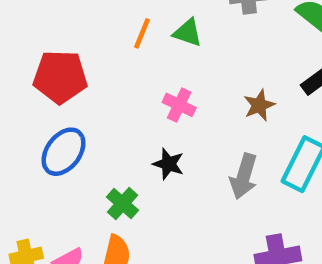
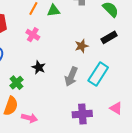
green triangle: (188, 33) -> (54, 10), turned -32
pink cross: (179, 105) -> (33, 35), moved

